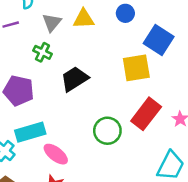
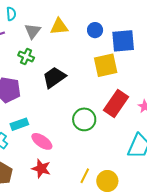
blue circle: (125, 13) -> (95, 30), moved
blue square: (159, 40) -> (123, 41), turned -35
cyan rectangle: (30, 132) -> (19, 124), size x0.7

